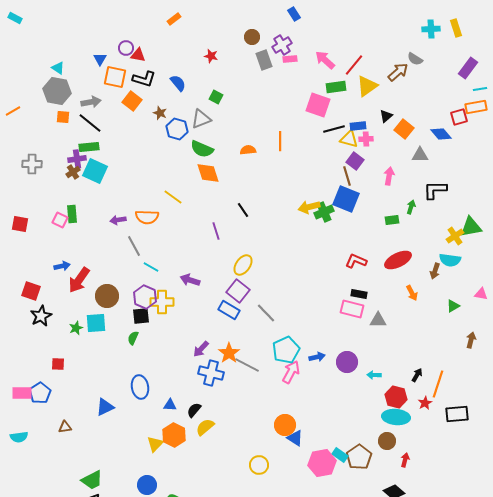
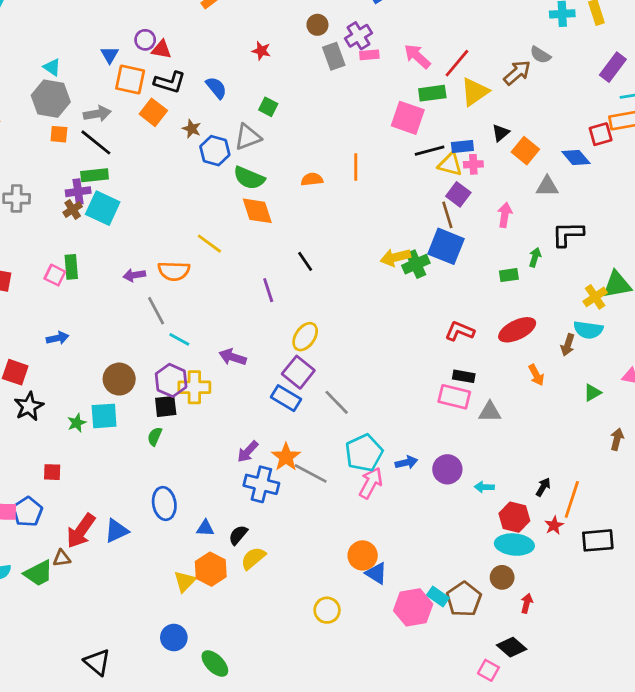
red arrow: (79, 280) -> (81, 531), moved
green trapezoid: (92, 480) -> (38, 573), moved

